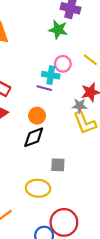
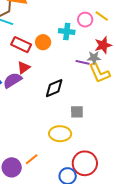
pink circle: (63, 64) -> (85, 20), moved
purple line: (44, 88) -> (83, 62), moved
orange circle: (37, 116) -> (43, 42), moved

